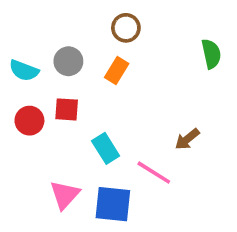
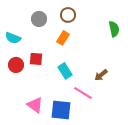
gray circle: (68, 61) -> (39, 19), moved
cyan rectangle: (106, 148) -> (65, 71), moved
pink triangle: (65, 195) -> (35, 105), turned -36

